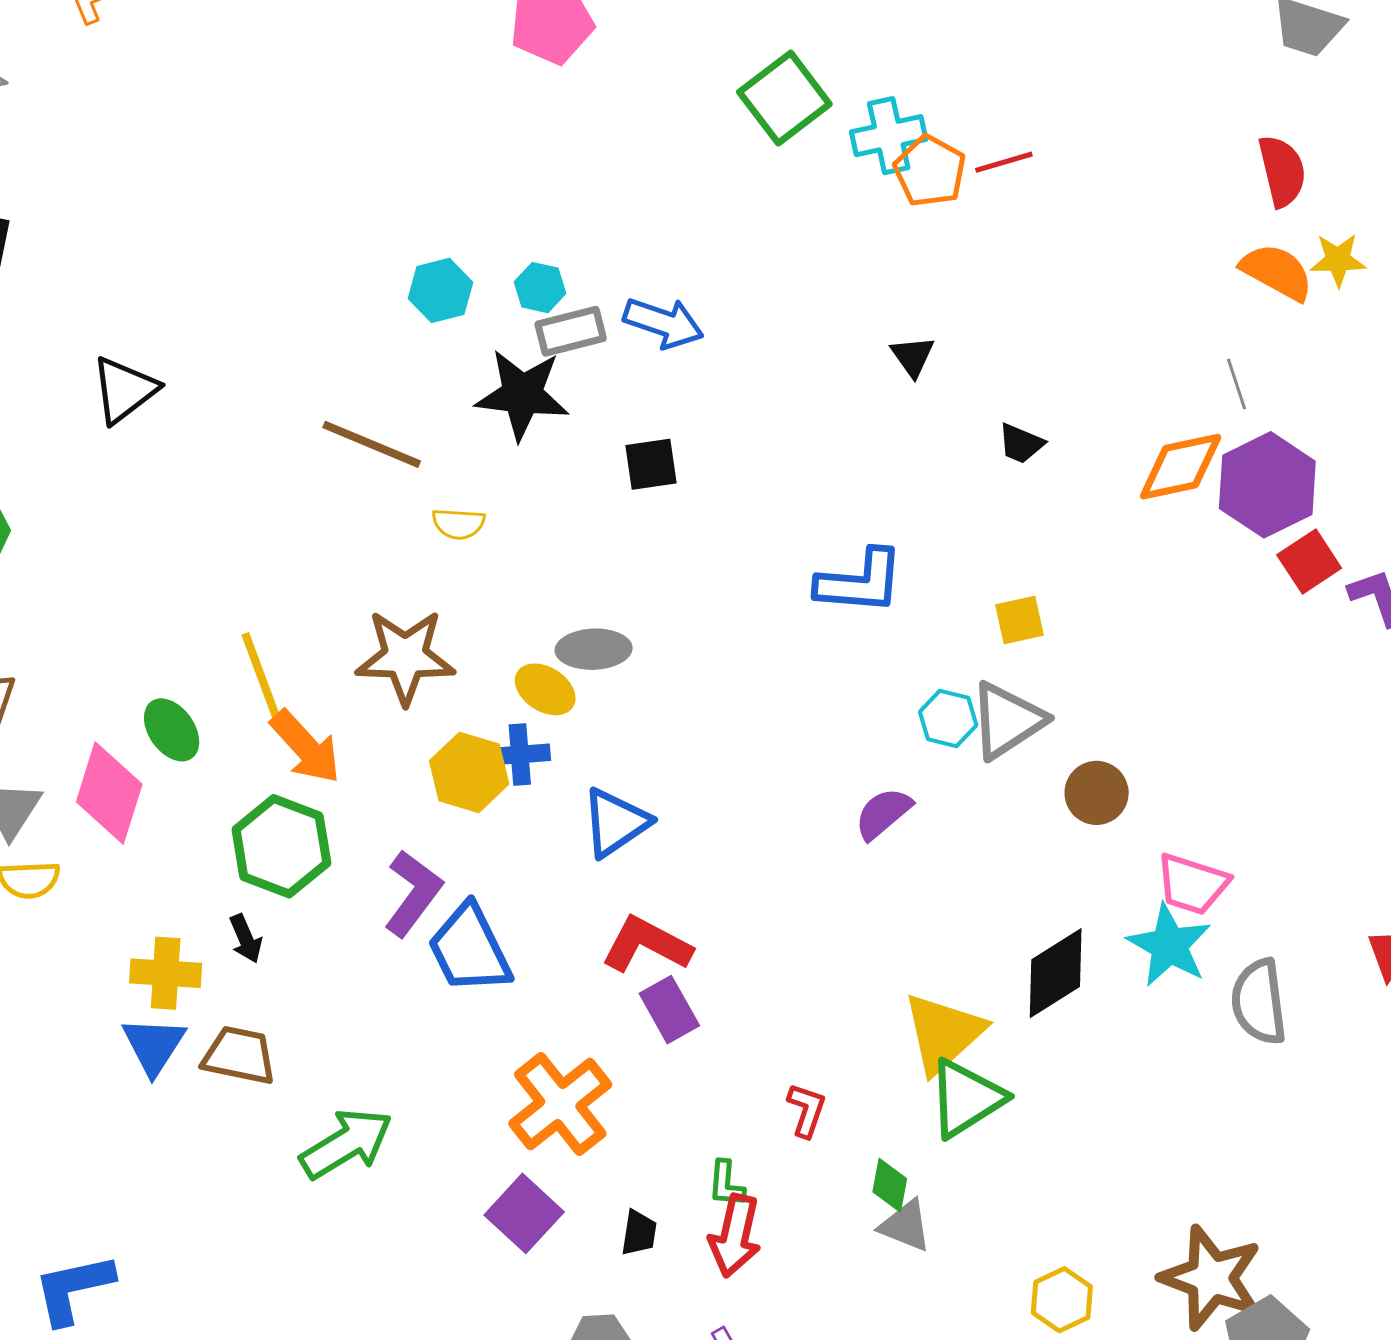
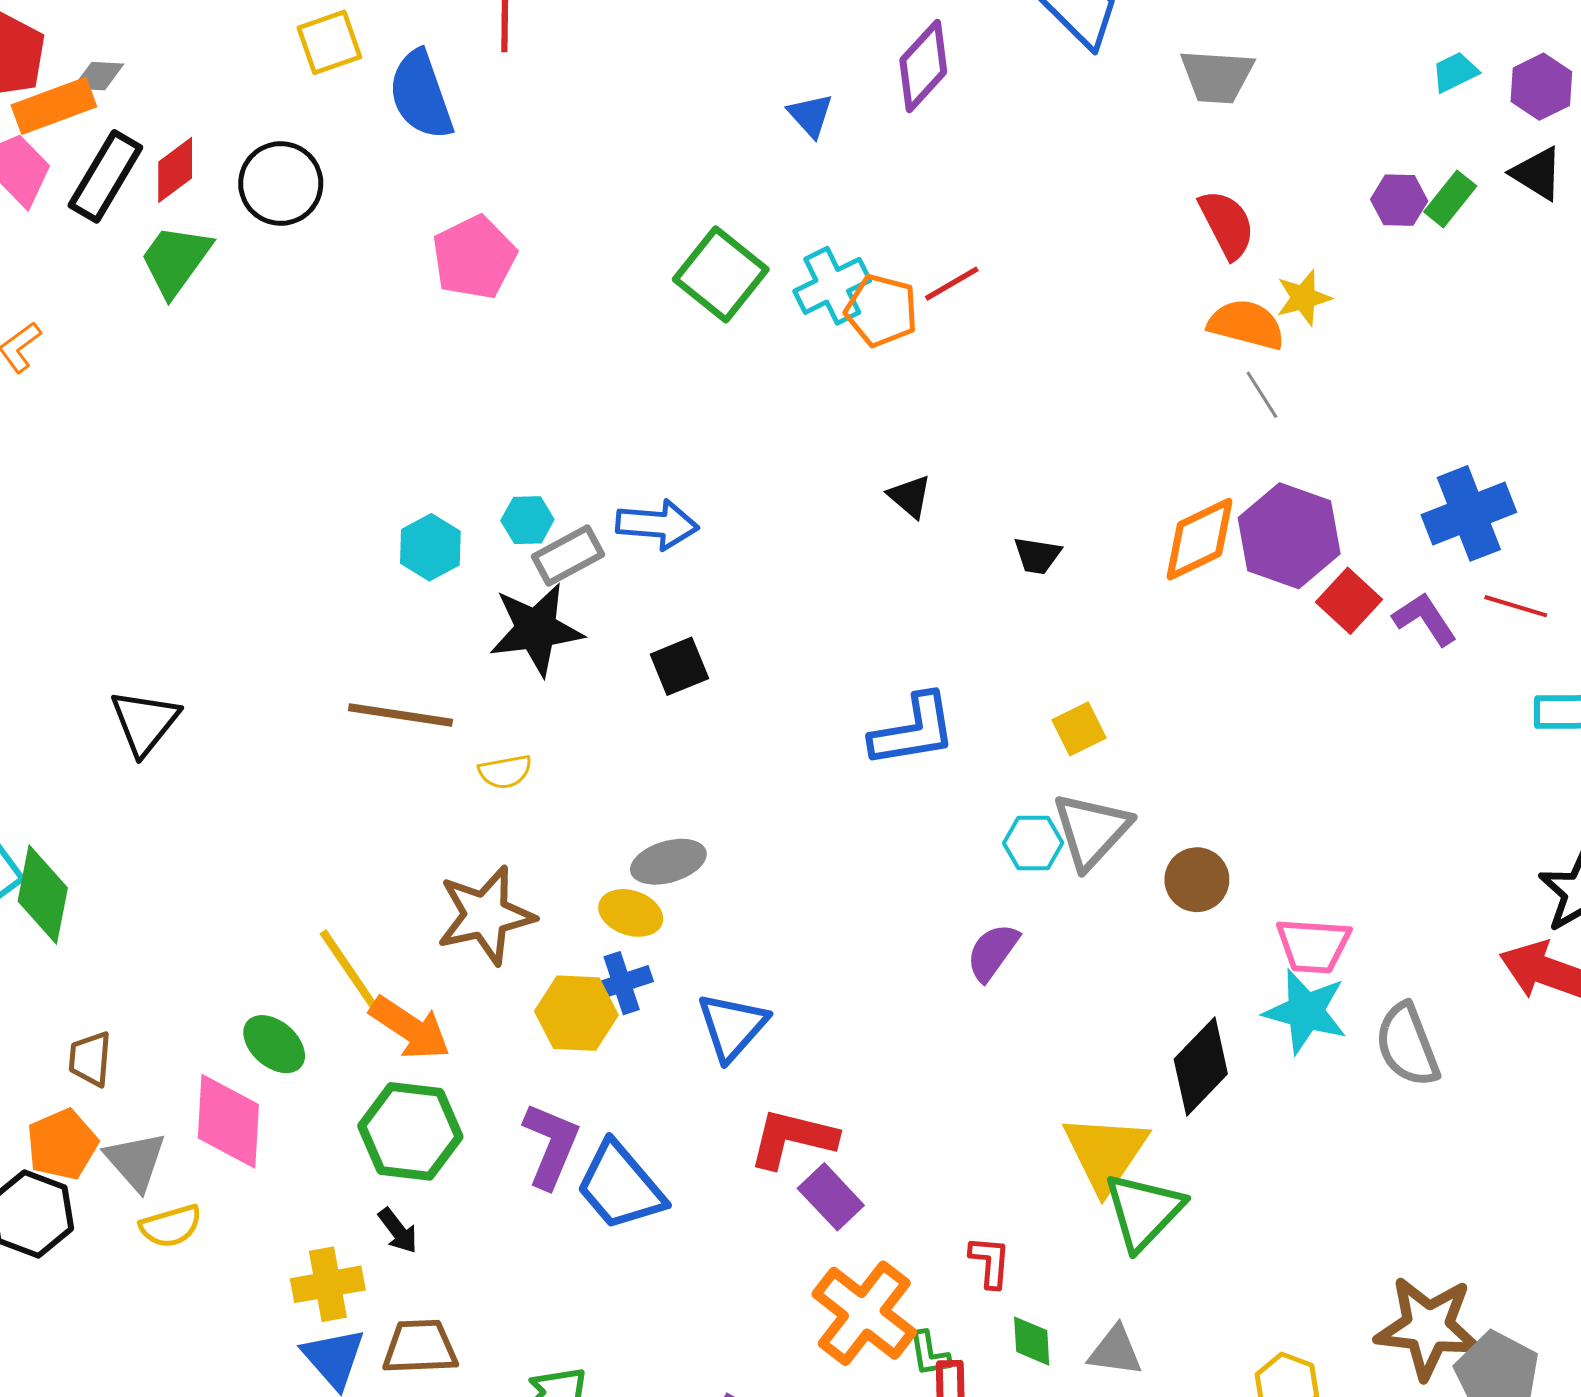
gray line: (1236, 384) -> (1262, 395), moved
orange cross: (560, 1104) -> (864, 1313), moved
green diamond: (890, 1185) -> (1032, 1341), moved

